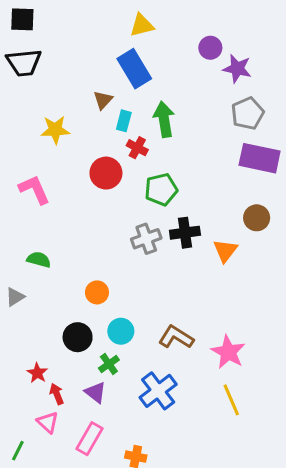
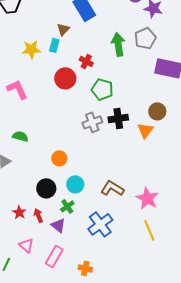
gray pentagon: (248, 113) -> (145, 38), moved
green arrow: (164, 119) -> (118, 44), moved
cyan rectangle: (124, 121) -> (54, 45), moved
green pentagon: (161, 189) -> (102, 89), turned 30
brown circle: (257, 218) -> (157, 111), moved
red arrow: (57, 394) -> (38, 215), moved

